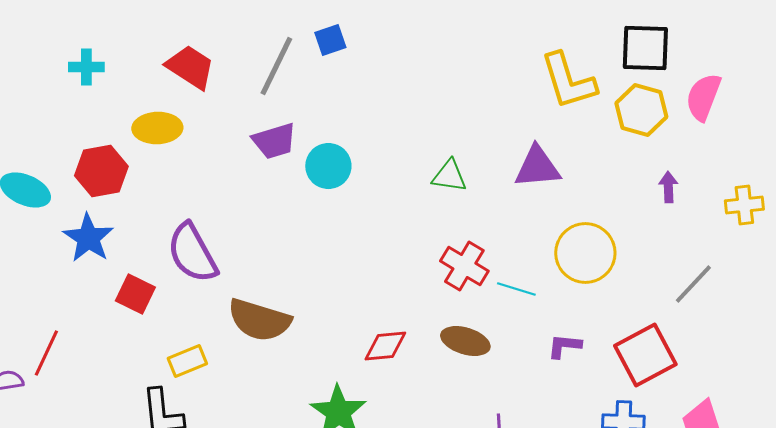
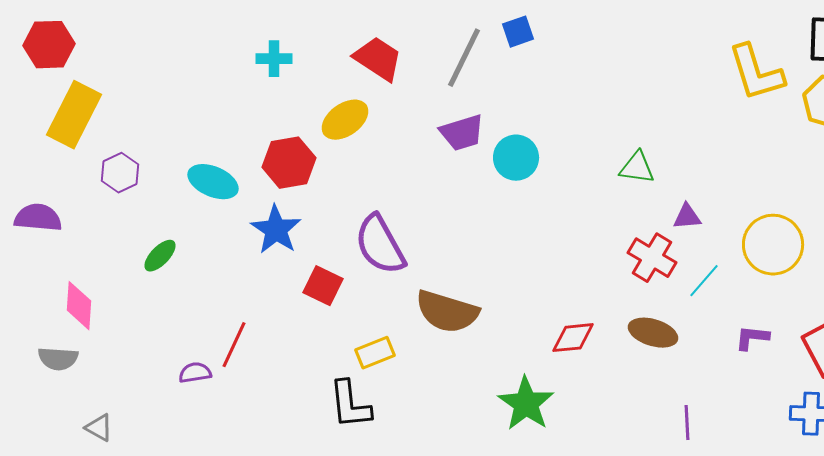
yellow ellipse: (157, 128) -> (345, 120), turned -33
purple triangle: (537, 167) -> (687, 217), moved, size x0.6
cyan line: (516, 289) -> (704, 281), turned -66

